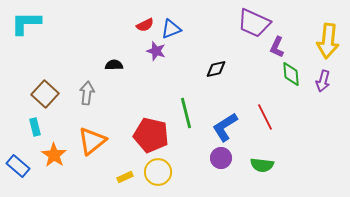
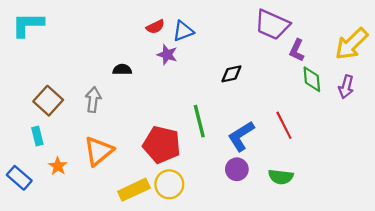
yellow arrow: (328, 41) -> (351, 44), turned 40
orange star: (54, 155) -> (58, 166), size x0.7
yellow rectangle: (125, 177) -> (134, 190), size x1.8

